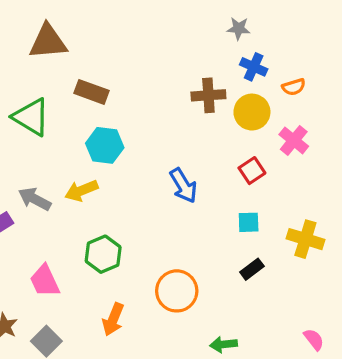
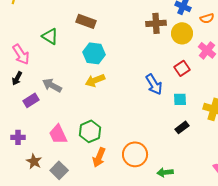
green triangle: (31, 117) -> (50, 36), size x0.7
blue arrow: (183, 186) -> (154, 84), moved
yellow arrow: (81, 191) -> (95, 80), moved
green hexagon: (103, 254) -> (90, 131), moved
orange circle: (177, 291) -> (135, 154), moved

